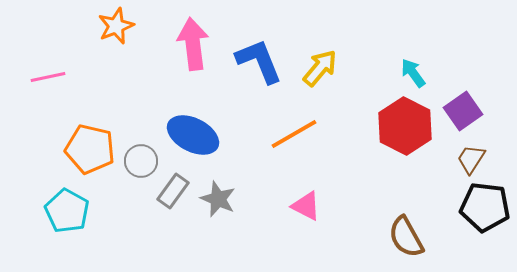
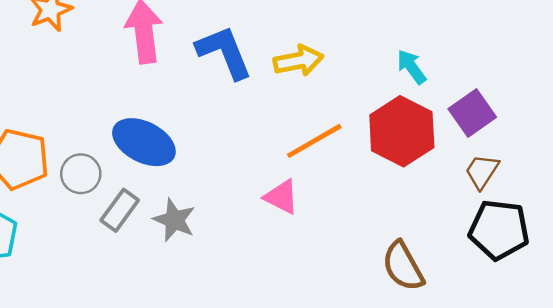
yellow arrow: (320, 68) -> (298, 61), turned 39
orange line: (294, 134) -> (314, 141), moved
pink triangle: (306, 206) -> (281, 197), moved

